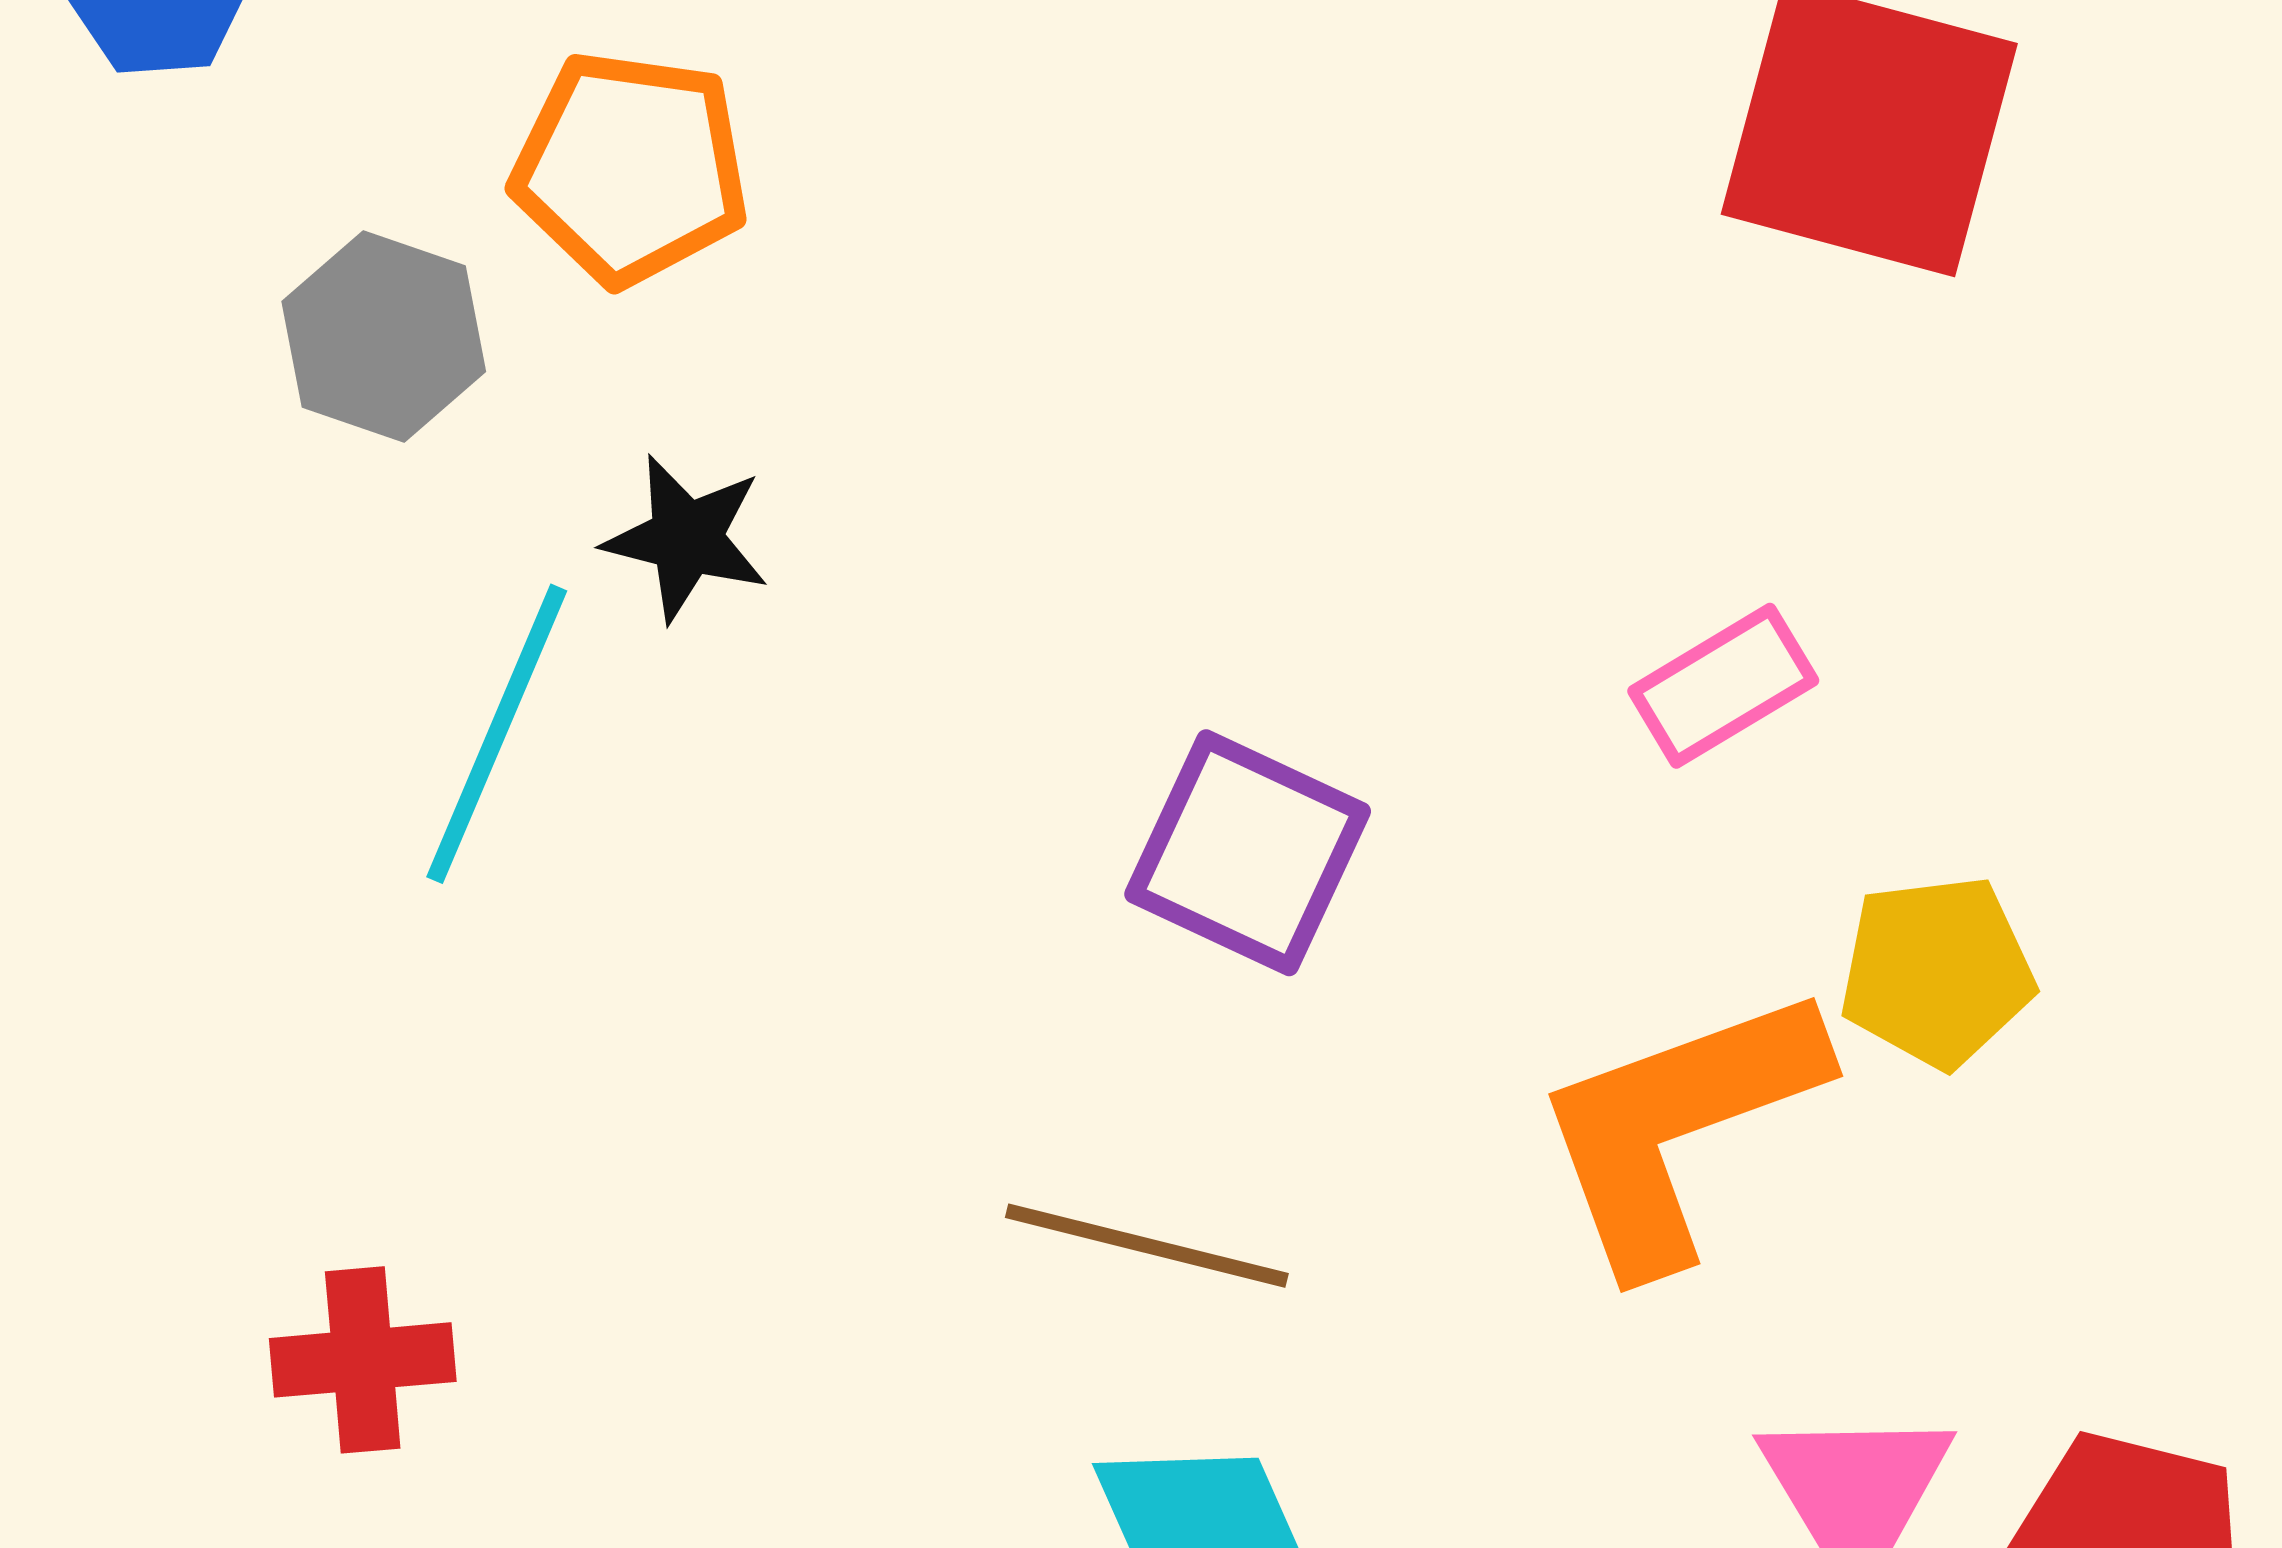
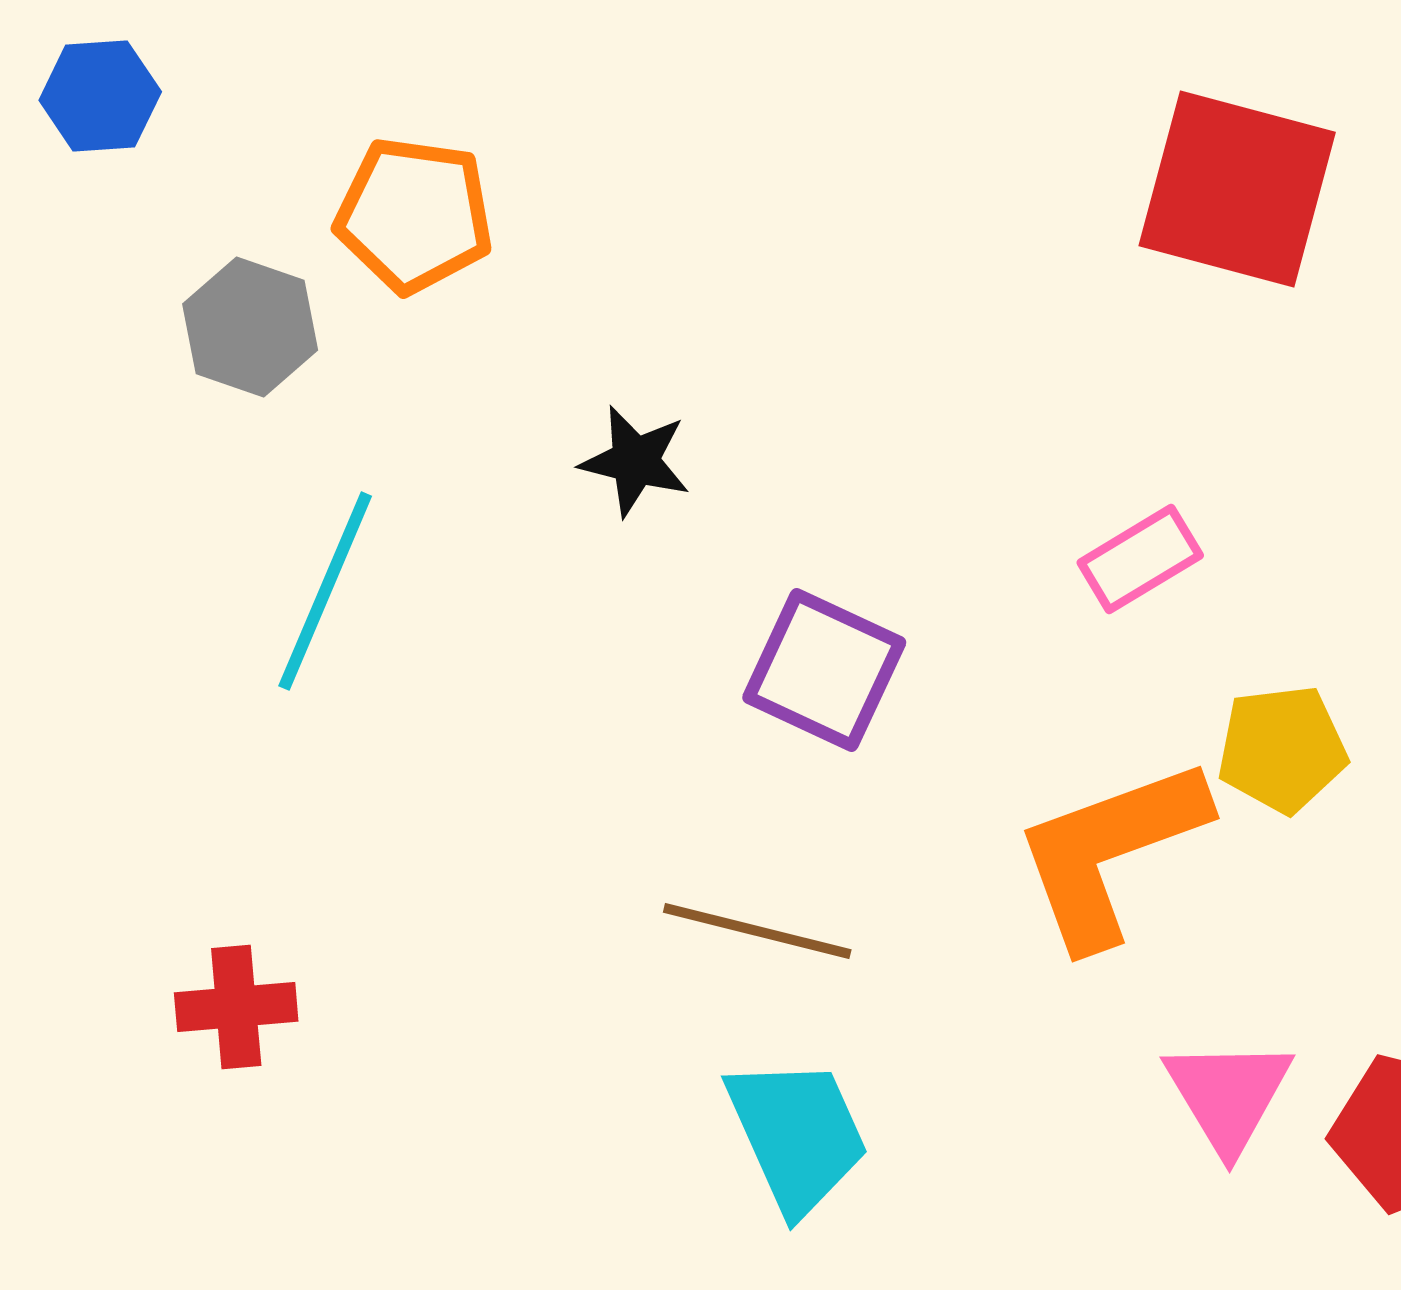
black star: (686, 538) -> (635, 461), moved

